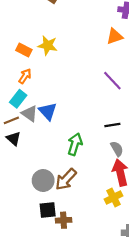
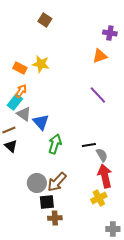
cyan rectangle: (18, 99) -> (15, 102), moved
gray triangle: (30, 114) -> (24, 114), moved
black line: (112, 125) -> (89, 145), moved
green arrow: (75, 144) -> (55, 144), moved
black square: (48, 210) -> (47, 202), moved

